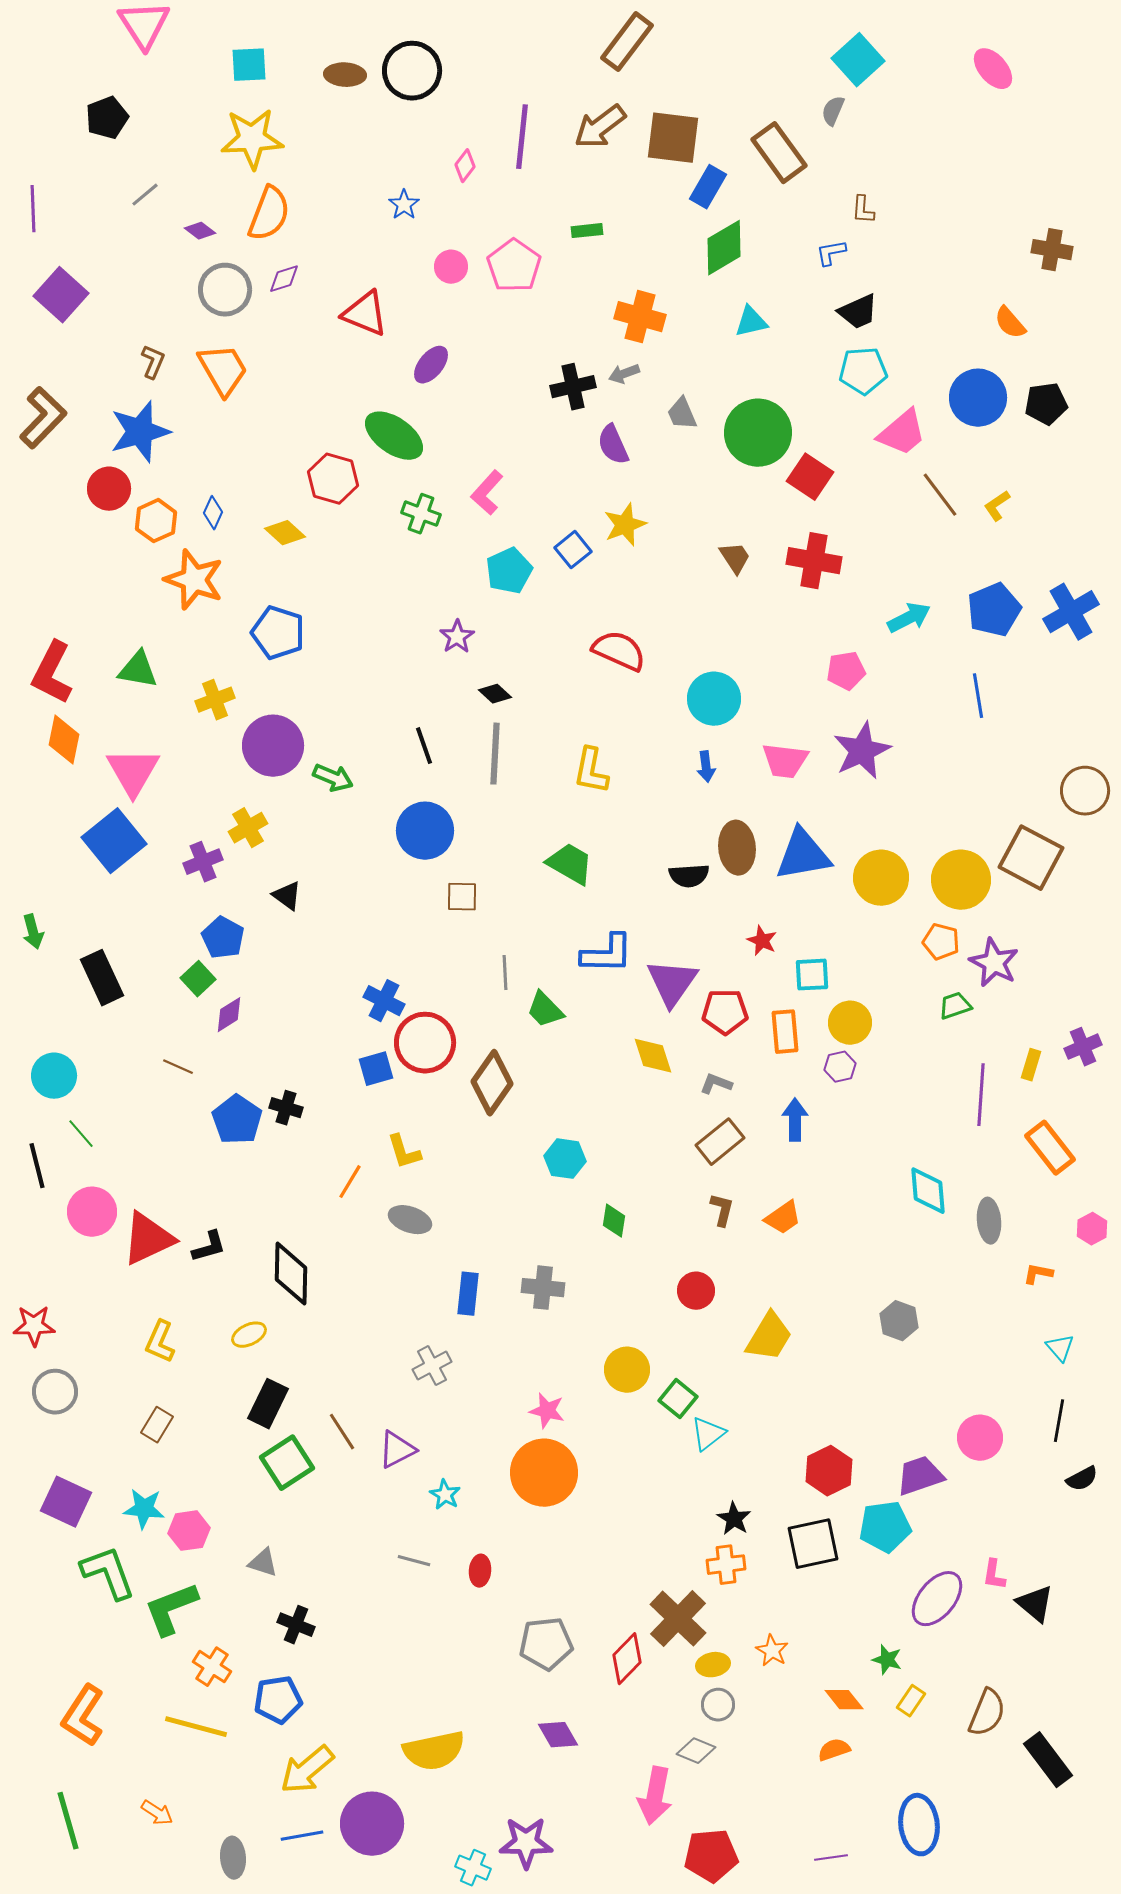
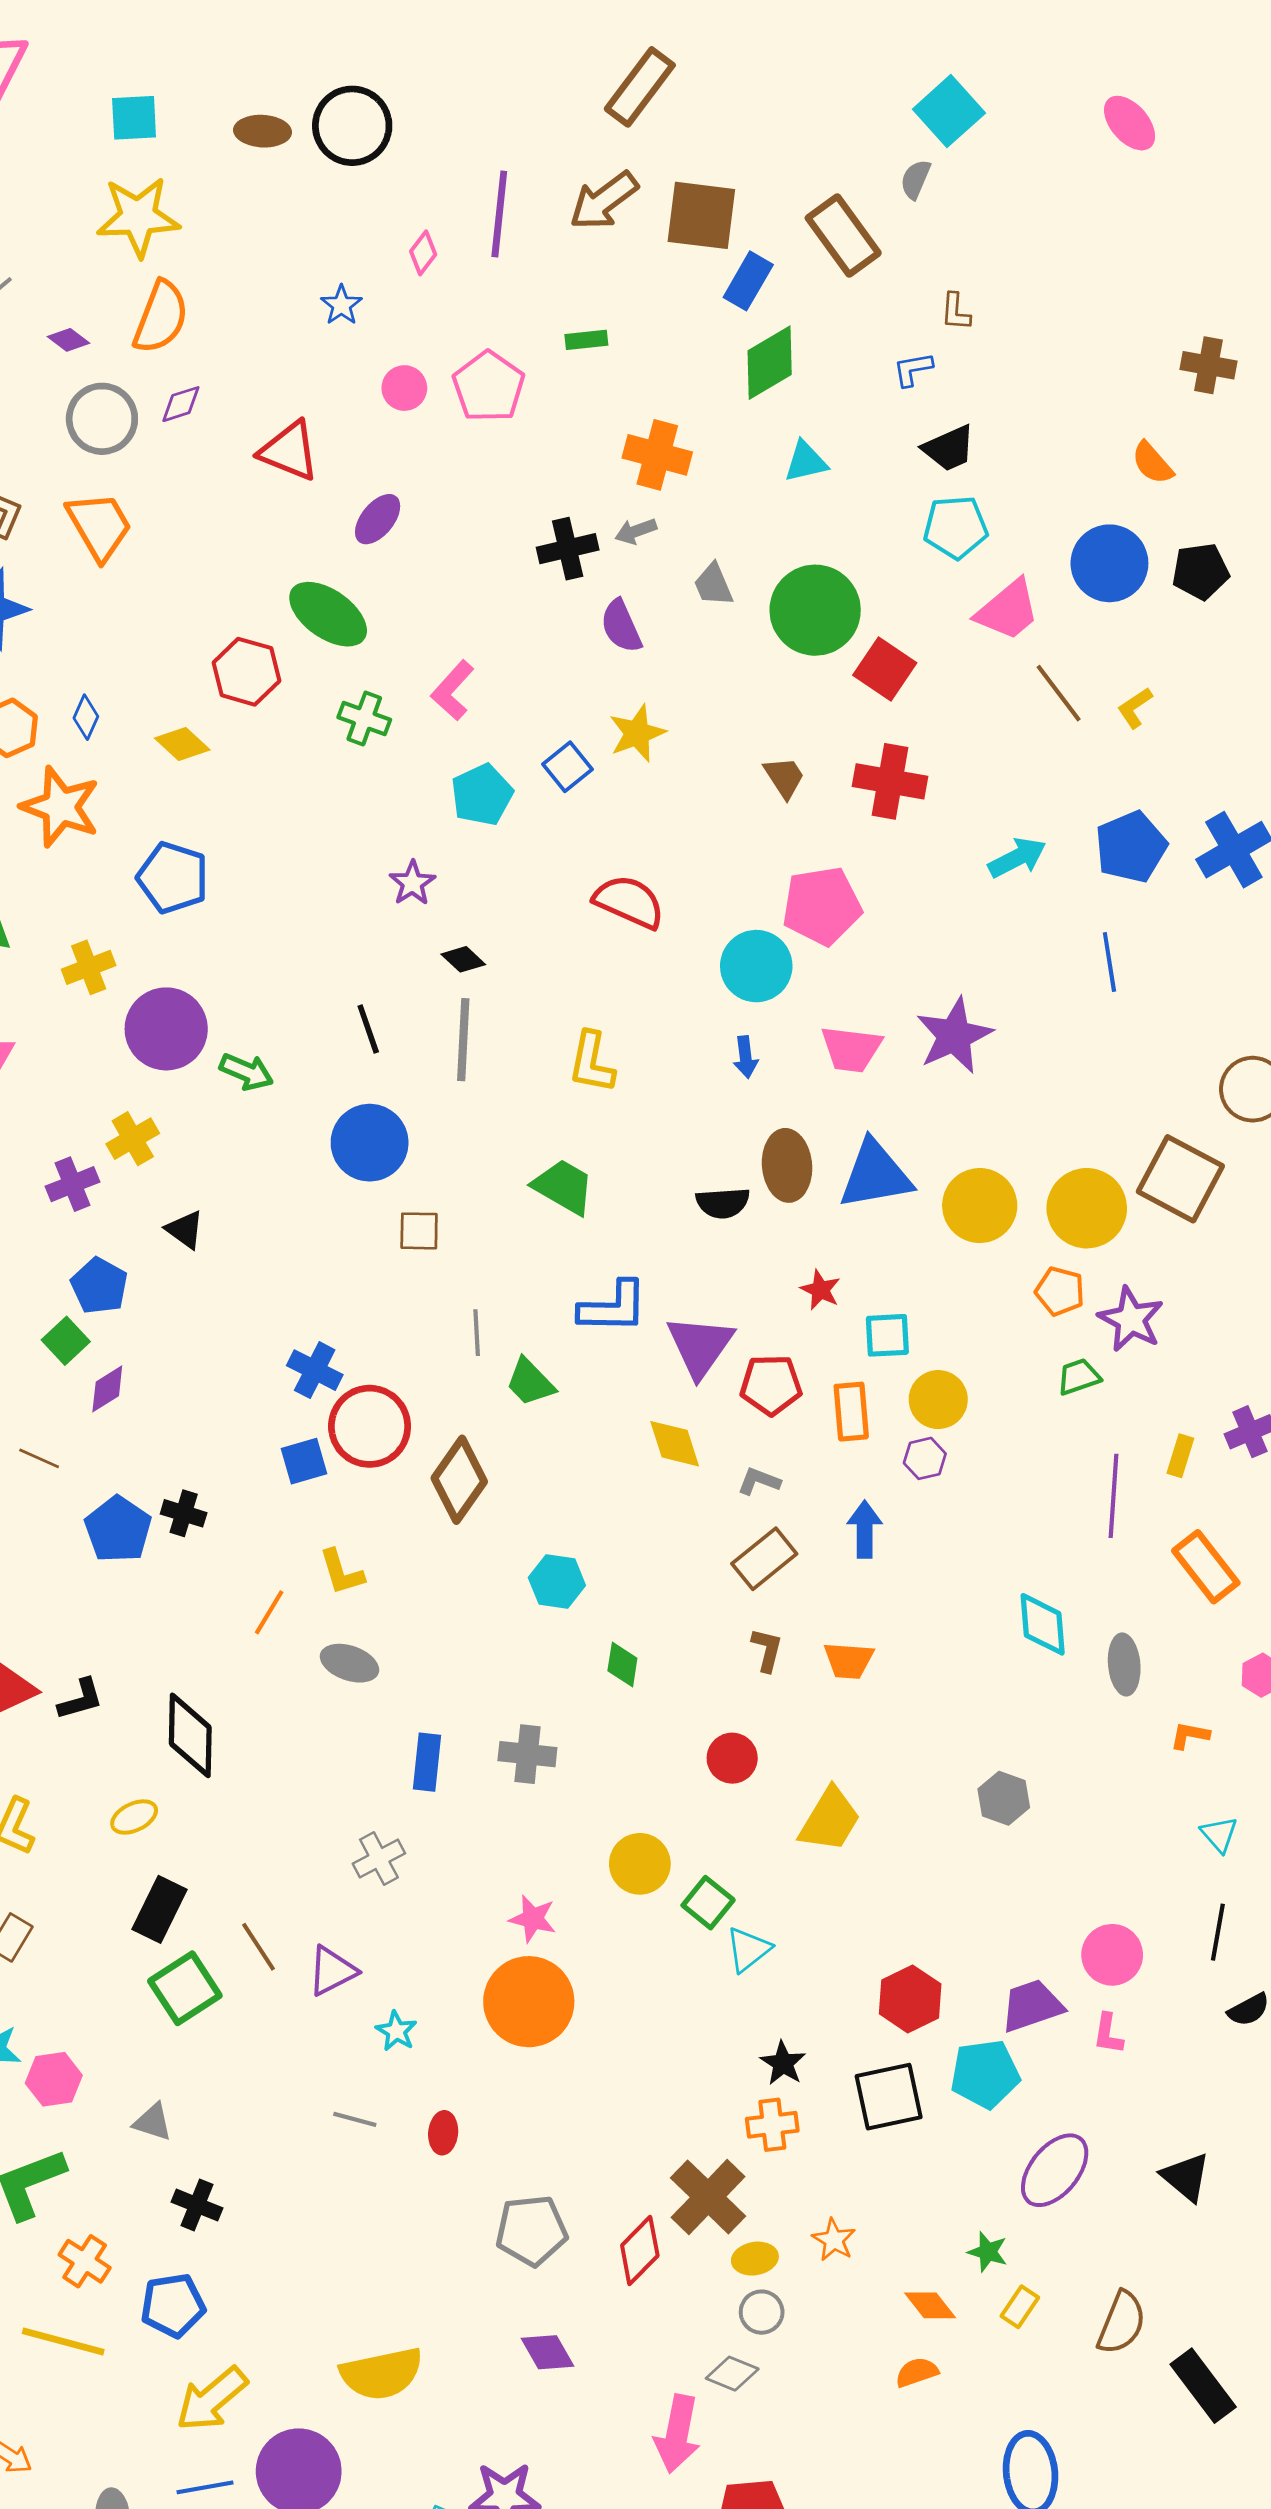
pink pentagon: (846, 671) -> (822, 906), moved, size x1.5
orange trapezoid: (783, 1218) -> (849, 1660), turned 39
pink L-shape: (994, 1575) -> (1108, 2034), moved

